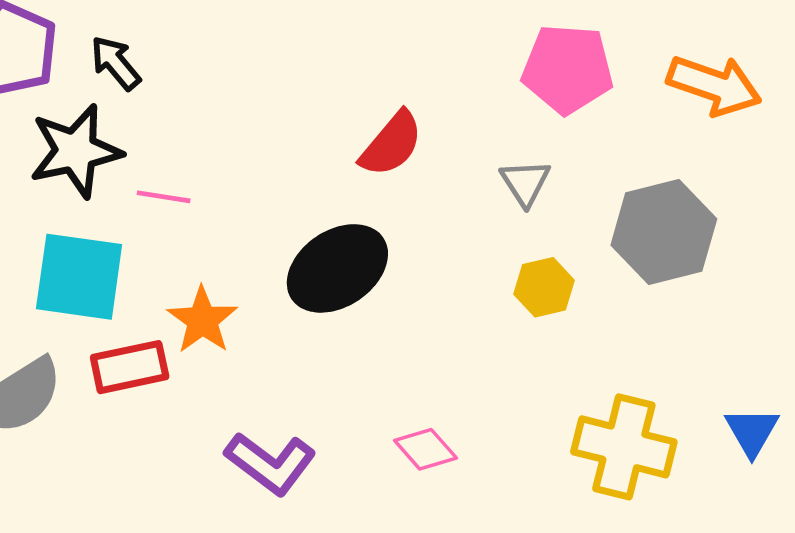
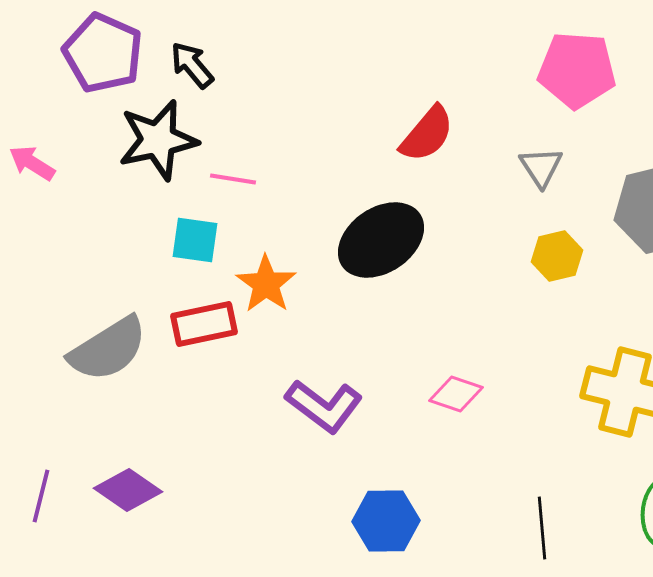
cyan square: (79, 277) -> (195, 240), moved, size x0.6
pink diamond: (425, 449) -> (456, 394), turned -30

